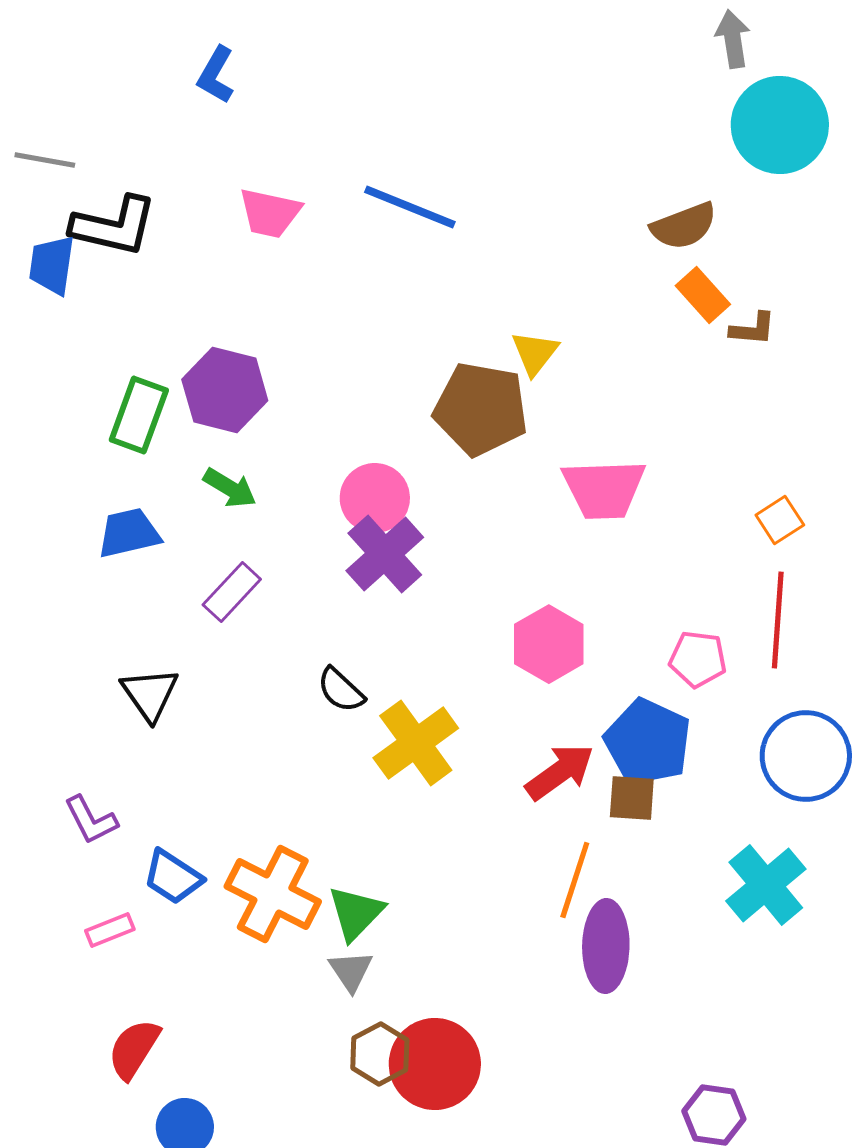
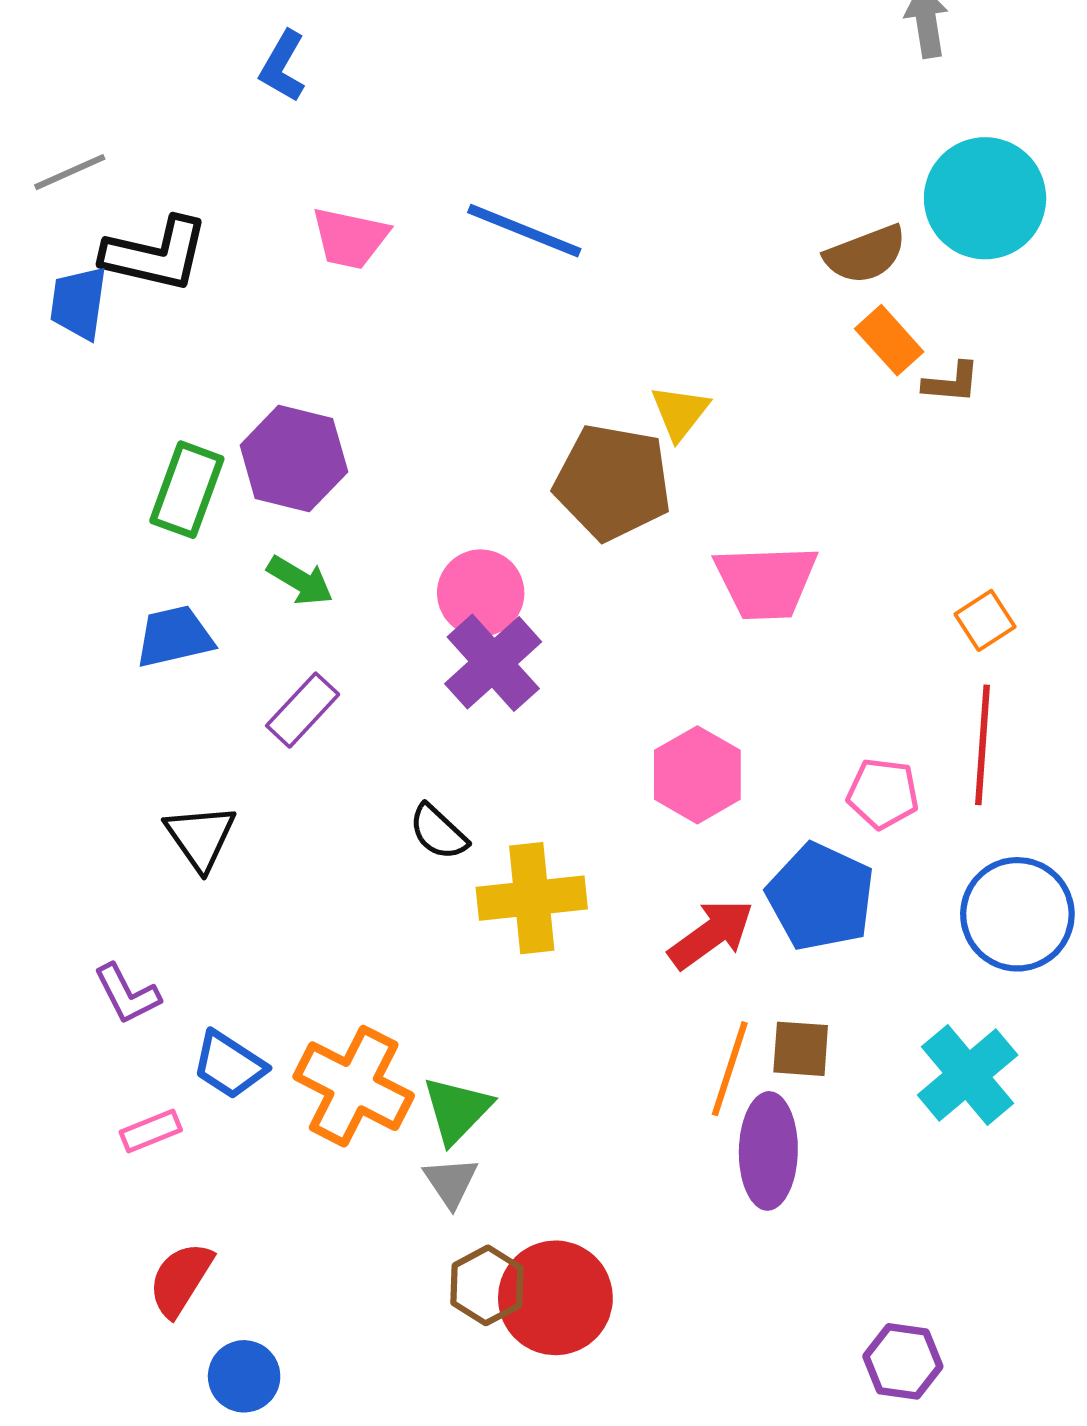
cyan circle: (780, 125) -> (985, 198), moved
gray line: (45, 160) -> (70, 172), turned -34
yellow cross: (416, 743) -> (532, 898), turned 30
brown square: (632, 798) -> (801, 1049), moved

